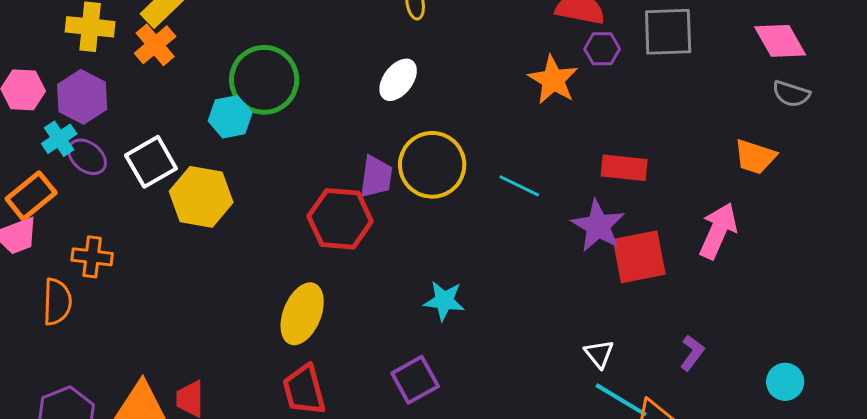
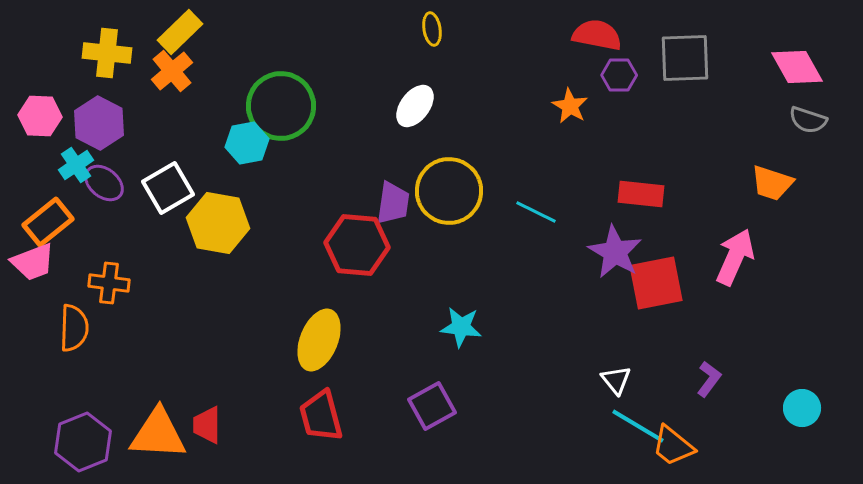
orange star: (553, 80) -> (570, 106), size x0.7

